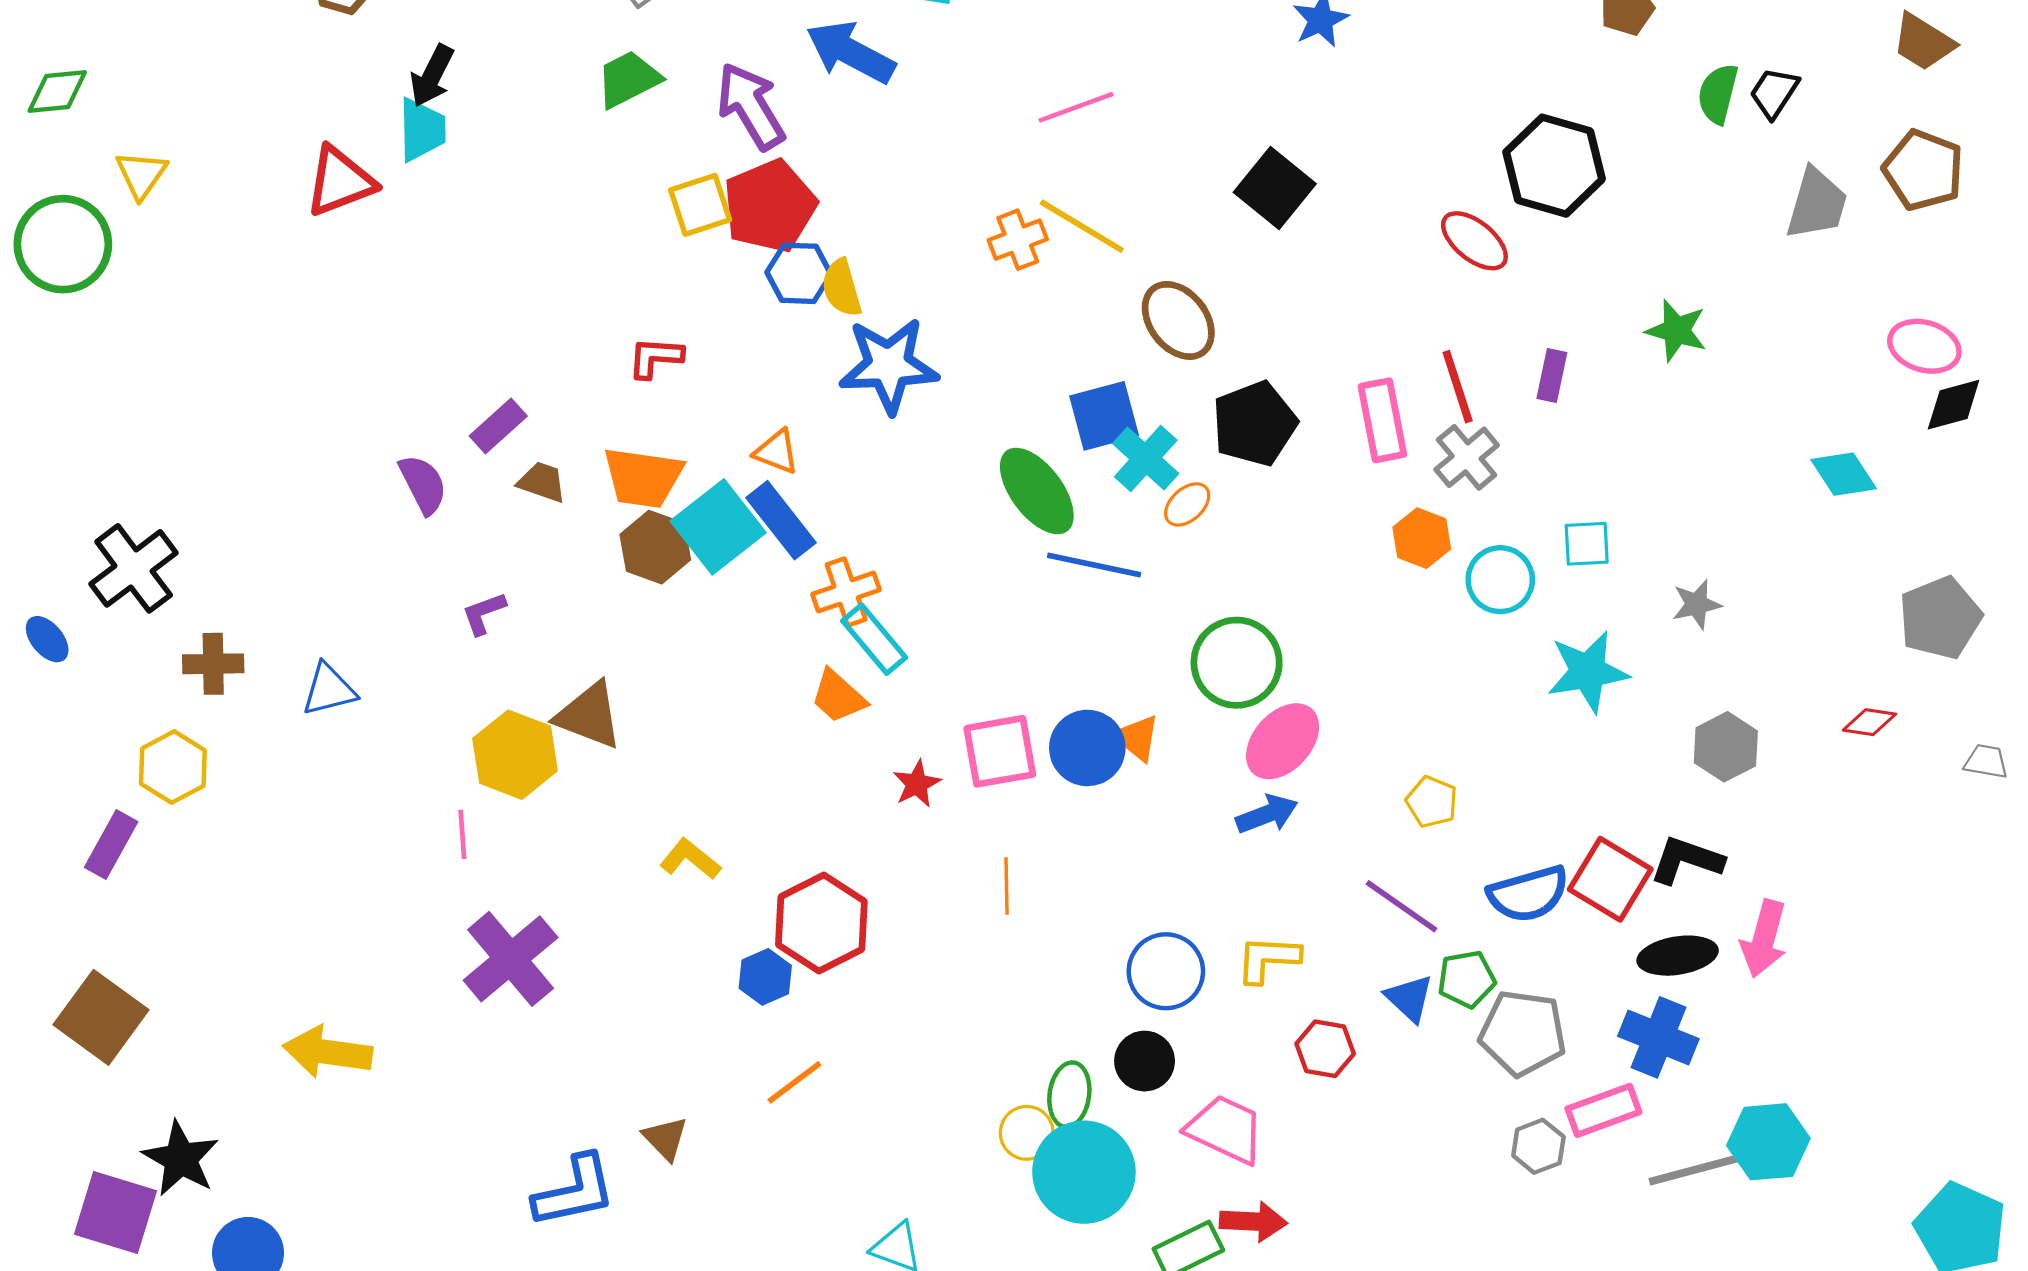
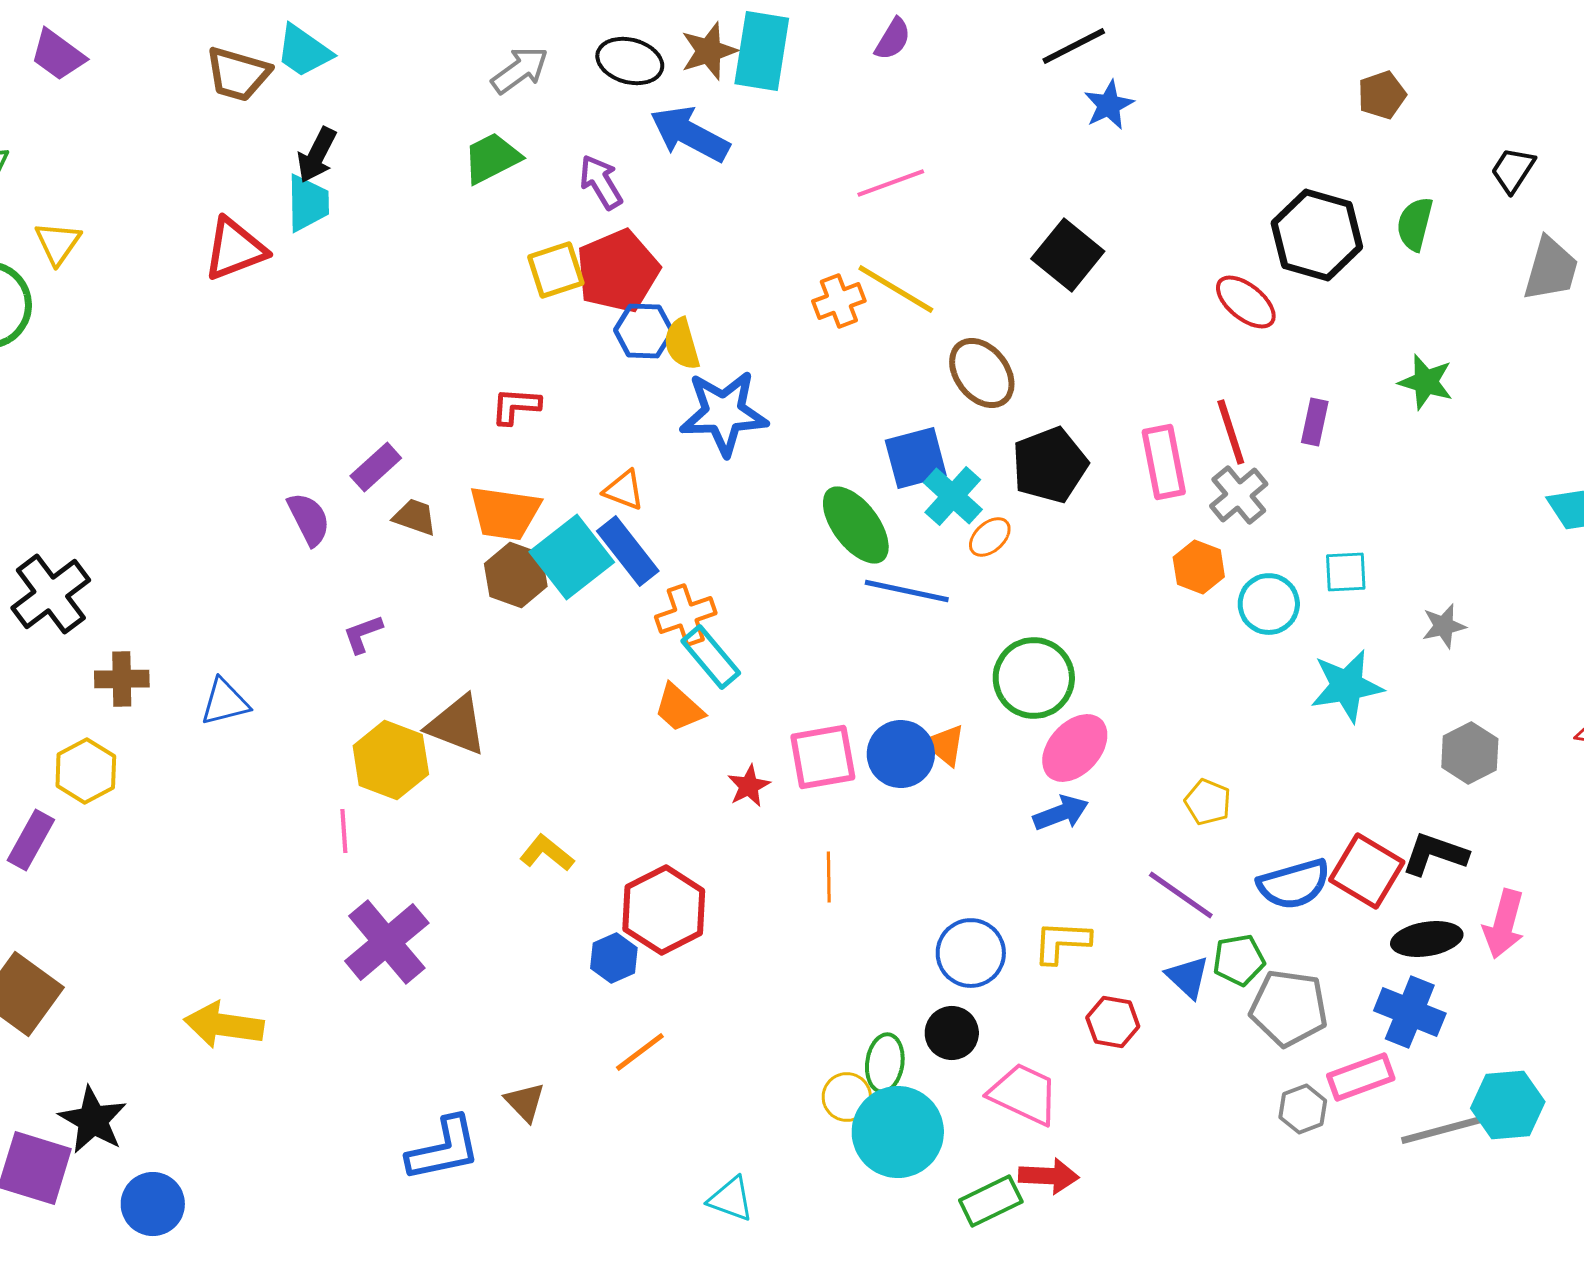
green semicircle: (1718, 94) -> (1415, 224), moved
purple arrow: (751, 106) -> (601, 182), size x0.7

